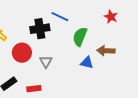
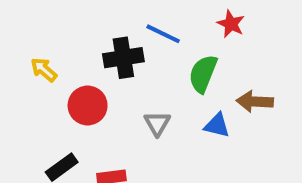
red star: (111, 17) -> (231, 24), moved
gray triangle: (46, 62) -> (157, 123), moved

